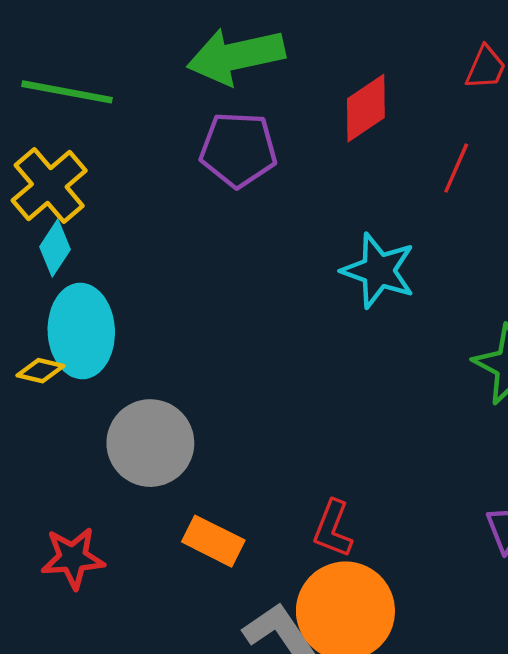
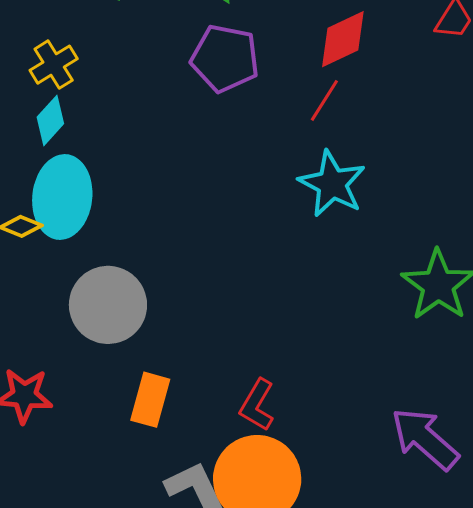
red line: (456, 168) -> (324, 100), moved
yellow cross: (49, 185) -> (54, 65), size x0.7
orange rectangle: (213, 541) -> (150, 400), turned 70

